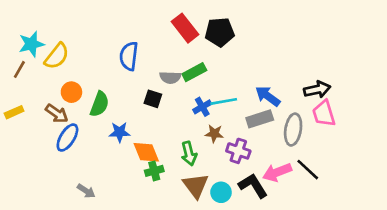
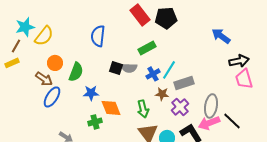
gray semicircle: (170, 77) -> (129, 68), moved
blue arrow: (268, 96) -> (221, 36), moved
cyan line: (224, 101) -> (169, 70), turned -48
yellow rectangle: (14, 112) -> (12, 63), moved
gray rectangle: (260, 119) -> (184, 83), moved
gray ellipse: (293, 130) -> (211, 106), moved
purple cross: (238, 151) -> (180, 107), turned 30
green cross: (154, 171) -> (95, 122), moved

